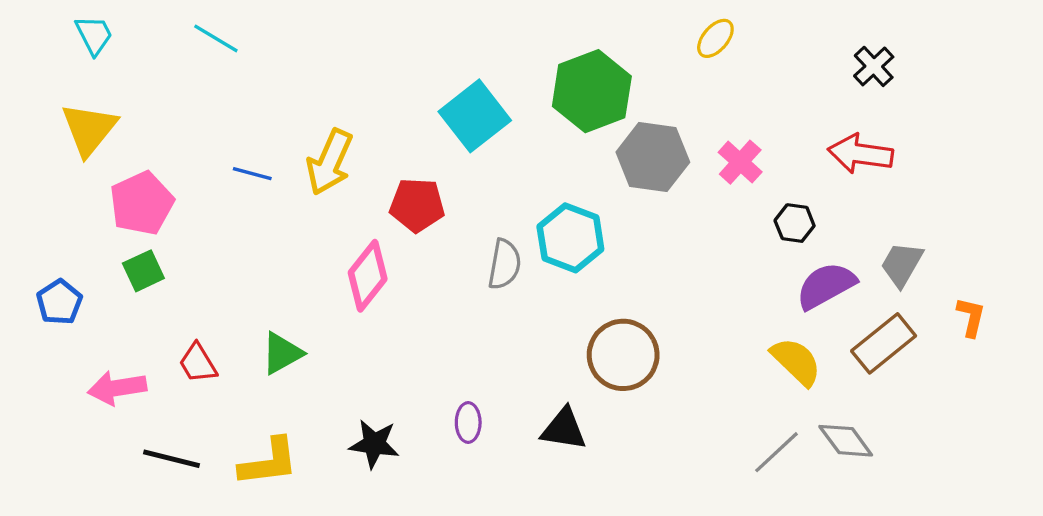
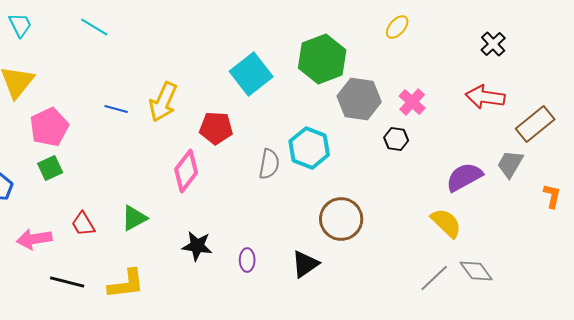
black hexagon: (795, 223) -> (396, 139), moved
brown rectangle: (884, 343) -> (535, 124), moved
black triangle: (564, 429) -> (305, 264), turned -44
black star: (374, 444) -> (197, 246), moved

